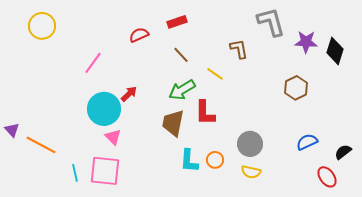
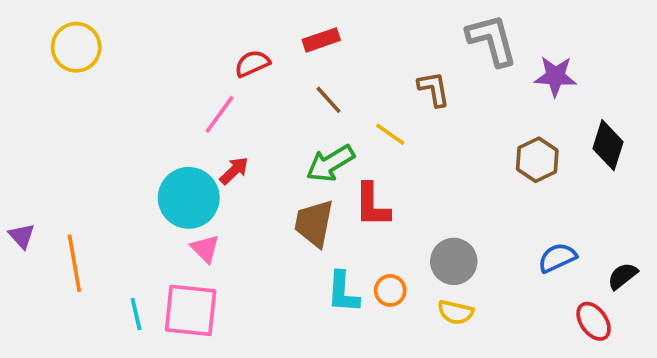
black diamond: (335, 51) -> (608, 145), moved
pink line: (93, 63) -> (220, 114), moved
orange line: (41, 145) -> (74, 263), turned 52

